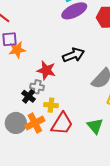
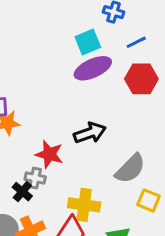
yellow cross: (51, 105) -> (84, 205), moved, size x1.5

